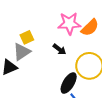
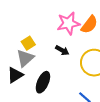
black ellipse: (69, 83) -> (43, 82), moved

